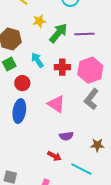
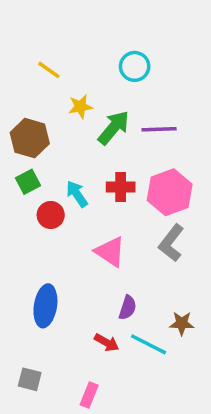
cyan arrow: (37, 60) -> (77, 194), moved
blue ellipse: (19, 111) -> (45, 306), moved
purple semicircle: (66, 136) -> (128, 308), turned -64
cyan line: (81, 169) -> (149, 344), moved

